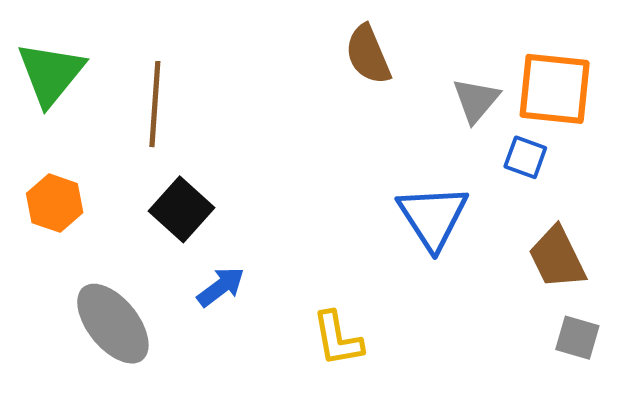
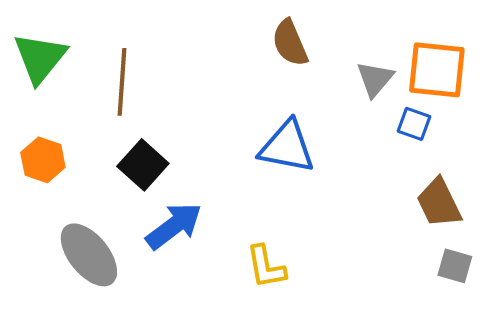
blue triangle: (433, 217) -> (287, 147), moved, turned -46
blue arrow: (221, 287) -> (174, 226), size x1.5

